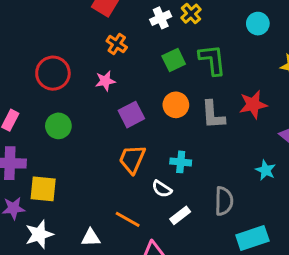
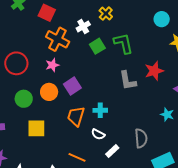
white cross: (161, 18) -> (83, 26), moved
cyan circle: (258, 24) -> (162, 19), moved
orange cross: (117, 44) -> (58, 39), size x1.6
orange circle: (176, 105) -> (49, 92), moved
cyan cross: (181, 162) -> (100, 110), moved
yellow square: (43, 189) -> (36, 128), moved

